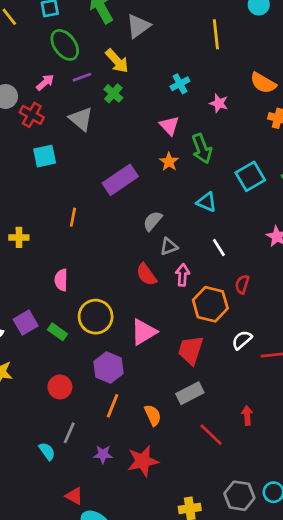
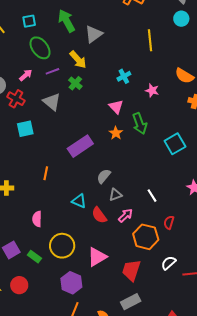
cyan triangle: (207, 202) -> (79, 201), moved
pink arrow: (183, 275) -> (125, 215), turned 42
red circle: (60, 387) -> (19, 285), moved

